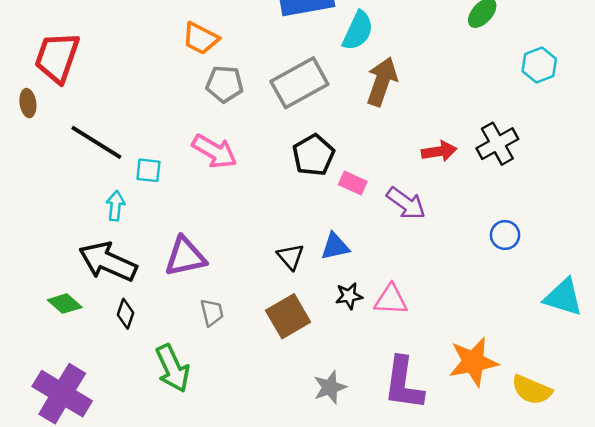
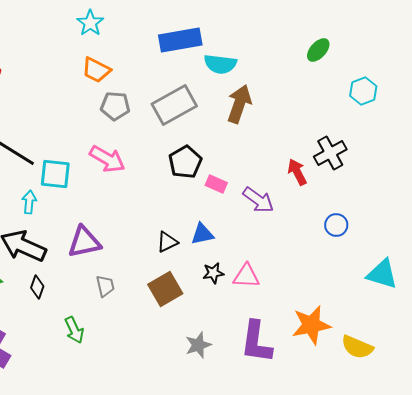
cyan semicircle: (358, 31) -> (220, 64), turned 72
red arrow: (439, 151) -> (297, 172), moved, turned -108
cyan square: (148, 170) -> (55, 174), size x1.5
black triangle: (291, 257) -> (167, 242), turned 45
green arrow: (173, 368) -> (74, 330), size x0.7

